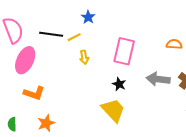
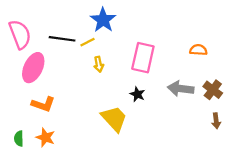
blue star: (88, 17) -> (103, 20), size x1.6
yellow trapezoid: (113, 110) -> (114, 119), moved
orange star: (46, 123) -> (45, 137), moved, turned -30

